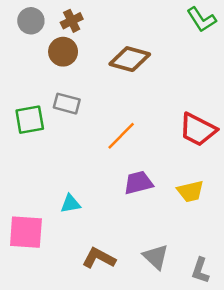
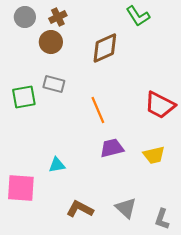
green L-shape: (201, 20) -> (138, 16), moved
brown diamond: (130, 59) -> (105, 48), turned -40
orange line: (121, 136) -> (98, 110), turned -68

